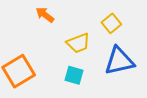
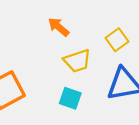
orange arrow: (45, 15) -> (59, 27), moved

